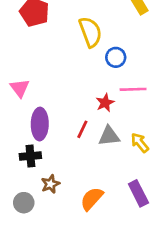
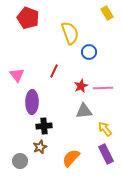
pink line: (133, 89) -> (103, 88), moved
red line: (82, 129) -> (54, 71), moved
yellow arrow: (140, 143) -> (105, 129), moved
black cross: (30, 156) -> (44, 126), moved

